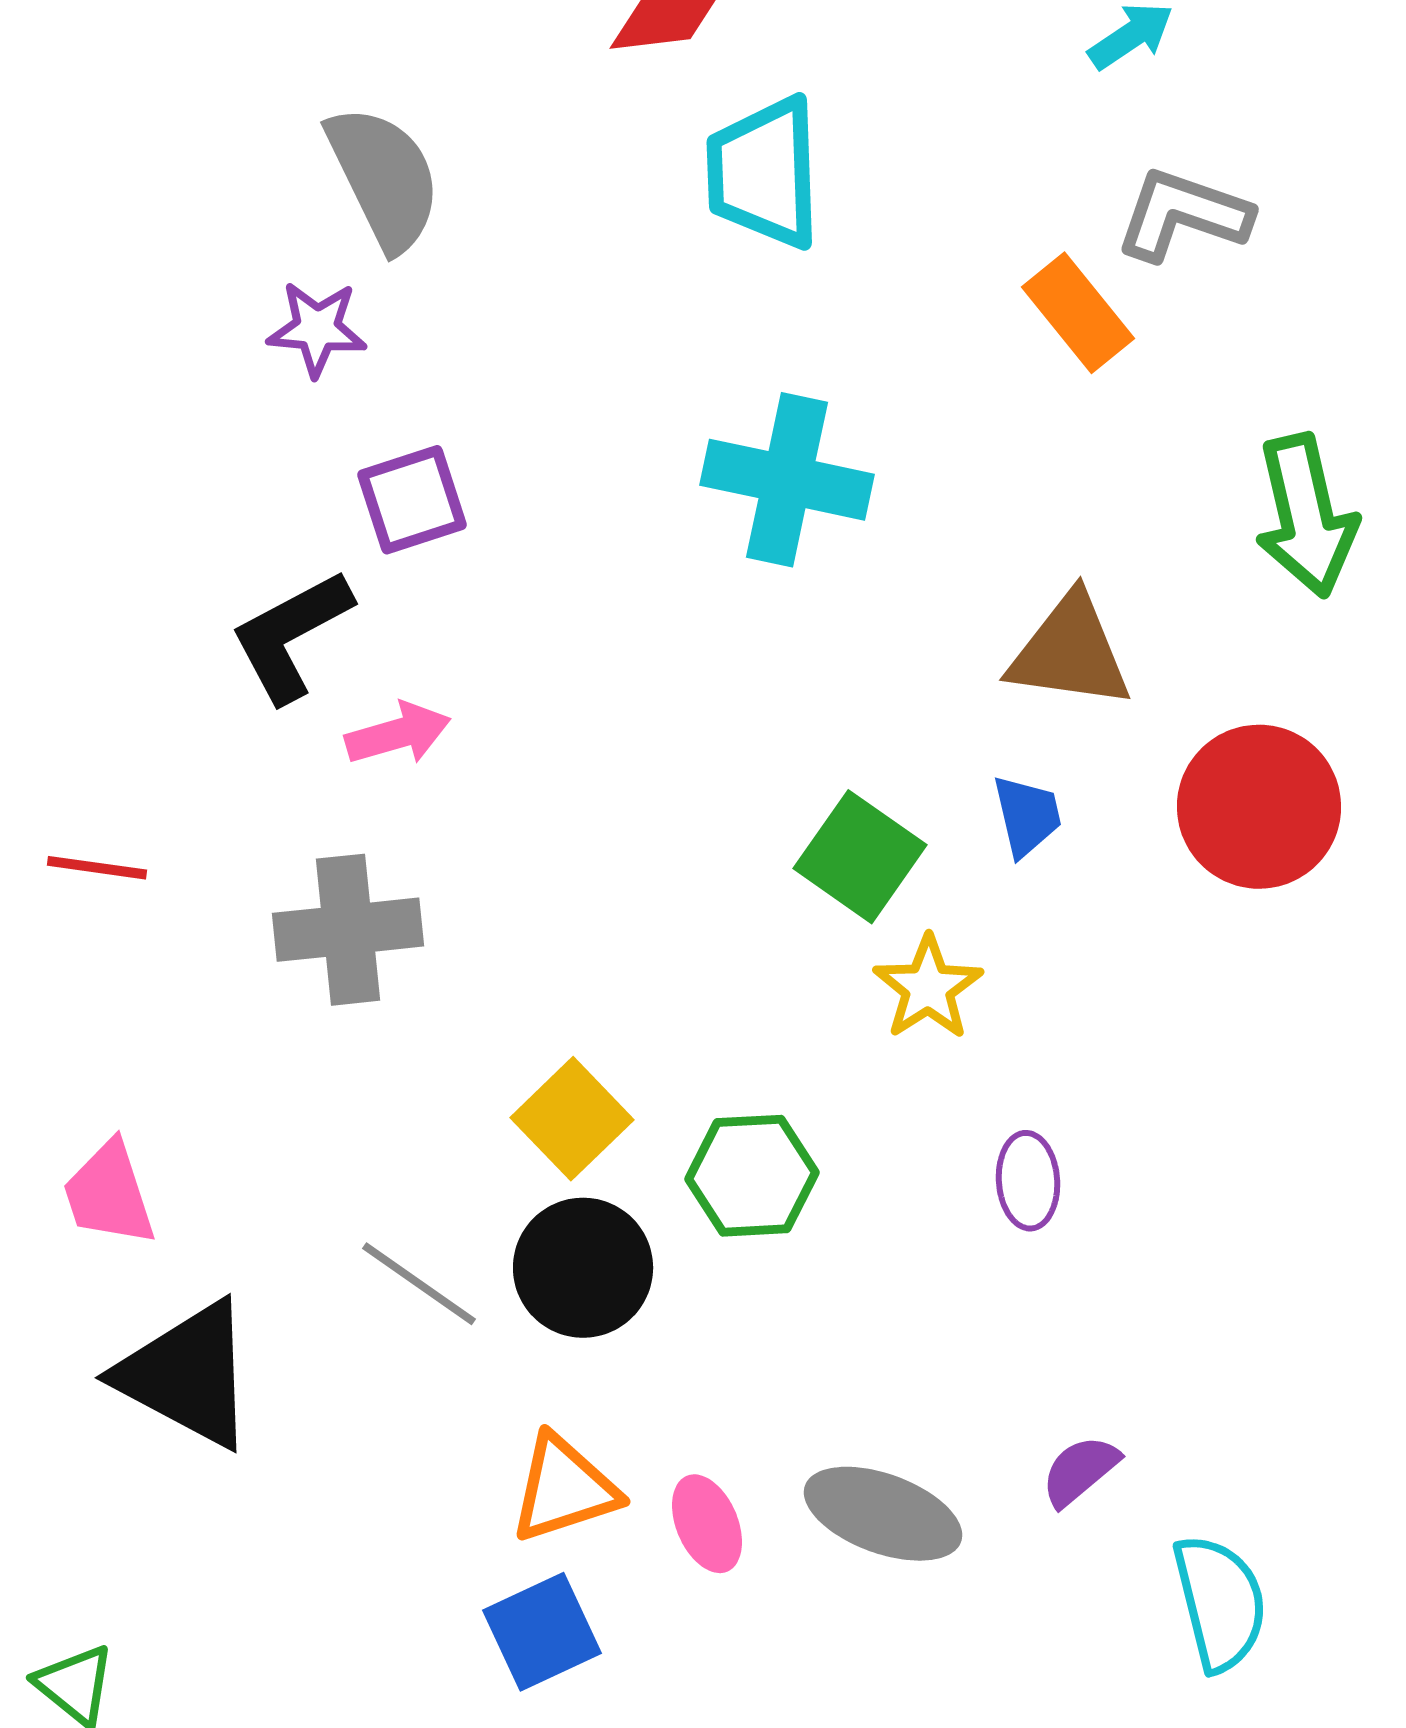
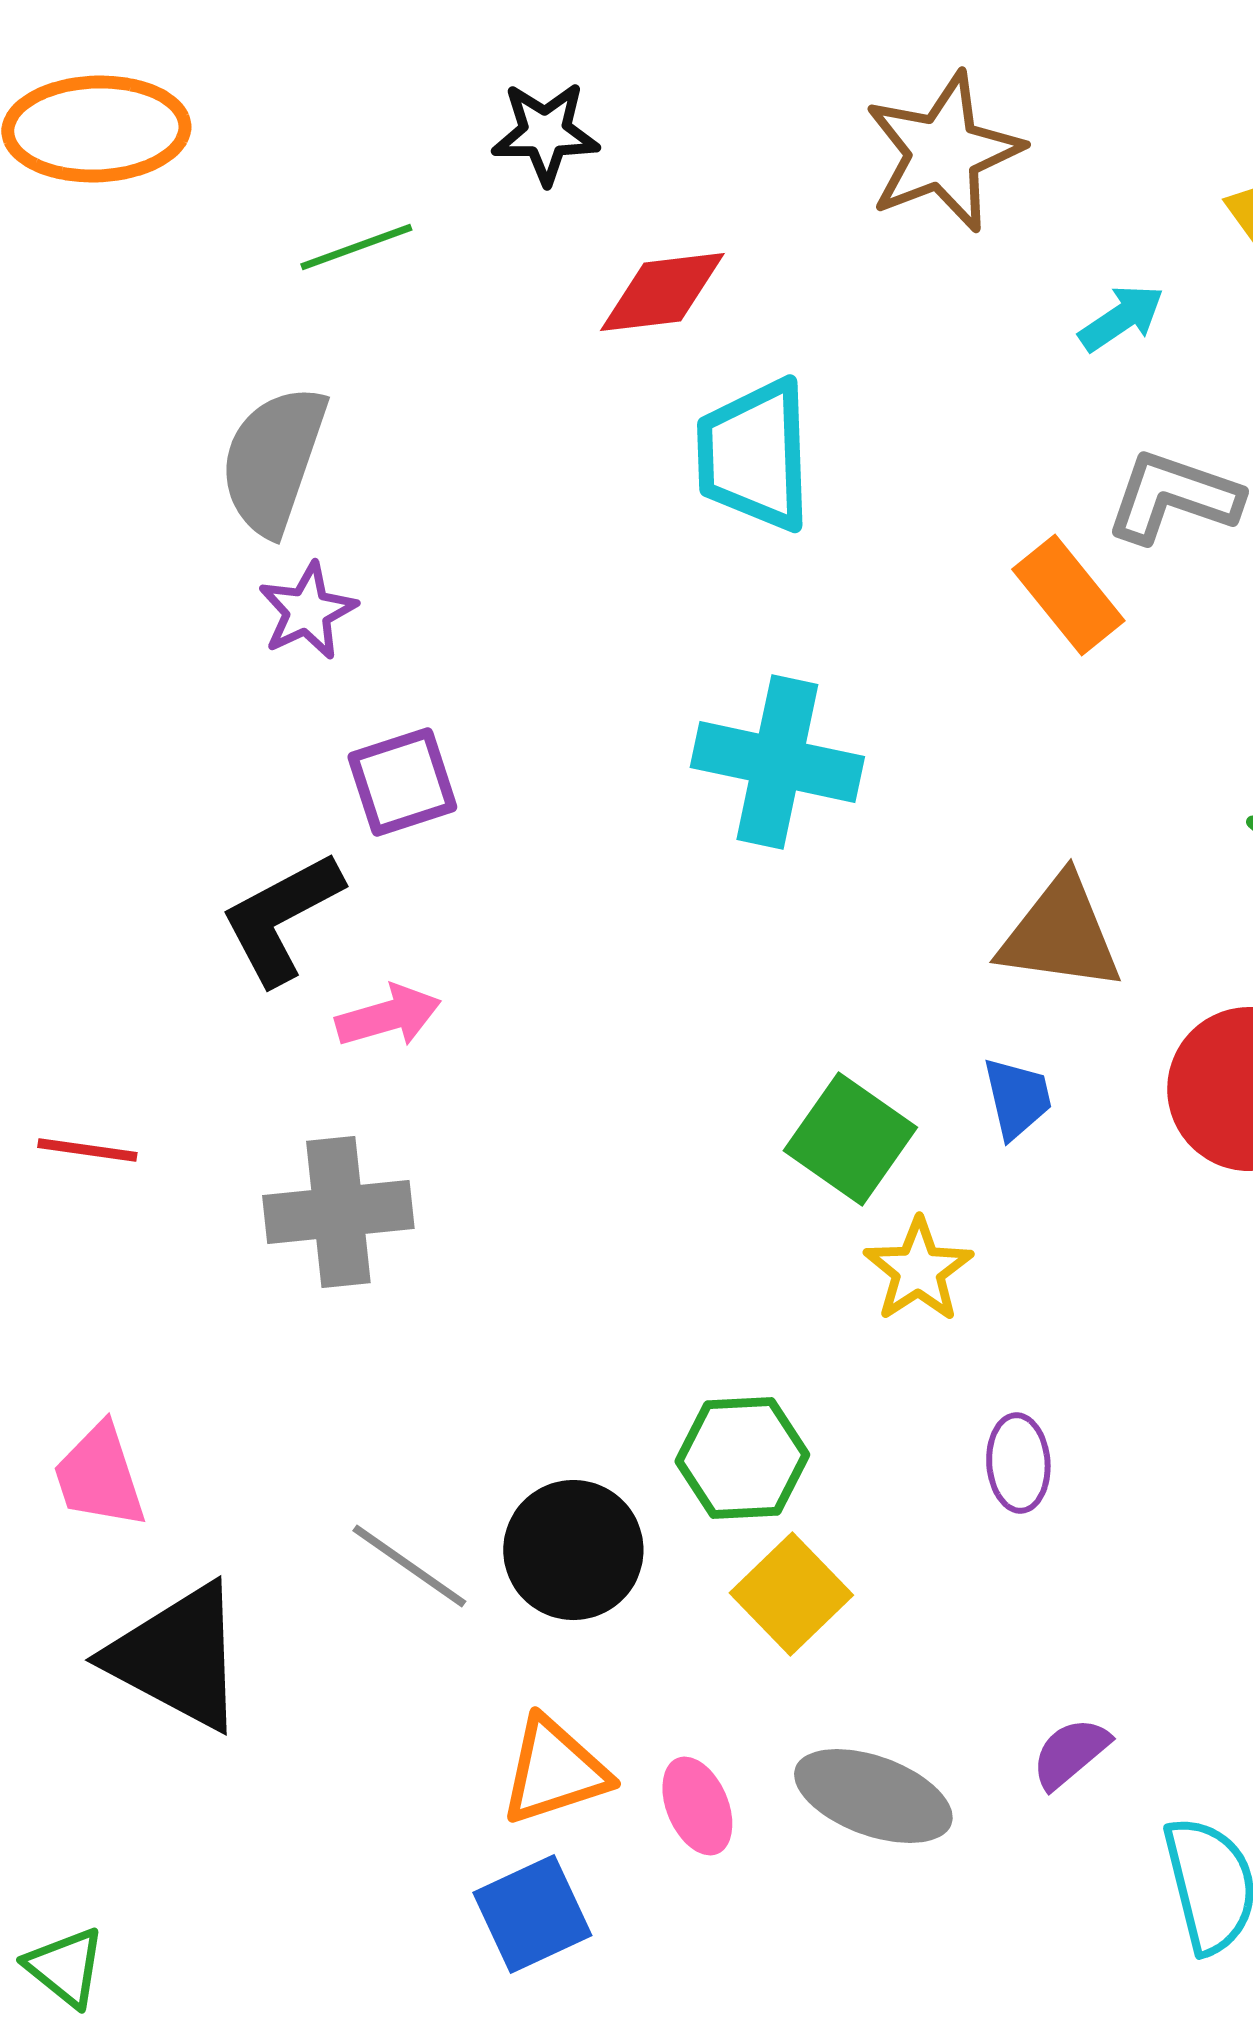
gray semicircle: (384, 178) -> (273, 460), moved, turned -135
purple star: (317, 329) -> (307, 611), turned -30
yellow square: (572, 1119) -> (791, 1594), moved

